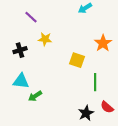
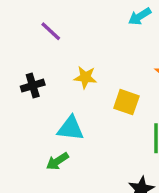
yellow star: (45, 39) -> (85, 77), moved
cyan triangle: (21, 81) -> (71, 128), moved

